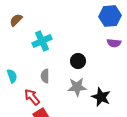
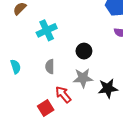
red arrow: (32, 97) -> (63, 95), moved
black star: (101, 97) -> (108, 88), turned -30

